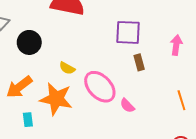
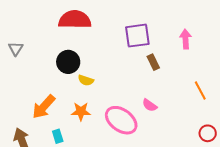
black circle: (29, 42) -> (68, 62), moved
pink ellipse: (100, 87) -> (121, 120), moved
orange star: (56, 99) -> (81, 111), size x0.6

